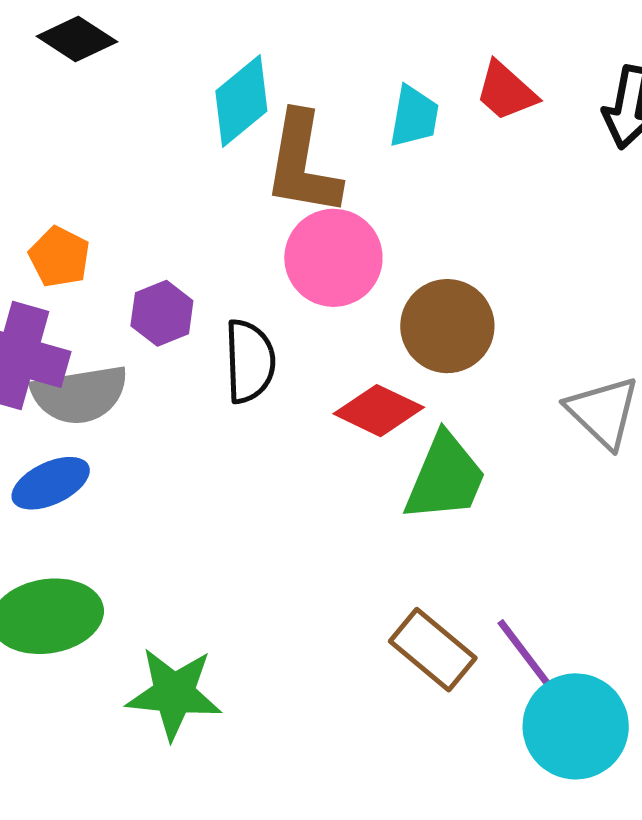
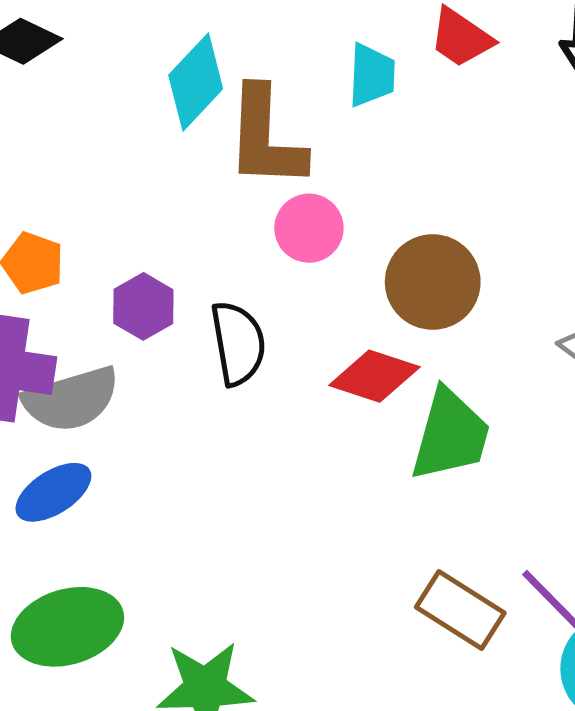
pink circle: (333, 258) -> (309, 228), size x0.7

